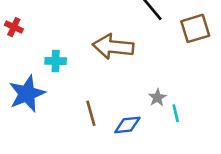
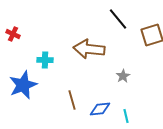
gray star: (157, 98) -> (123, 76), moved
cyan line: (176, 113) -> (126, 116), moved

